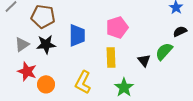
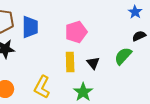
blue trapezoid: (77, 35) -> (30, 27), moved
black triangle: (144, 60) -> (93, 63), moved

